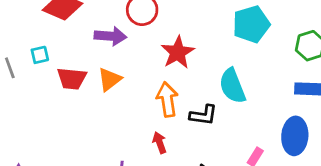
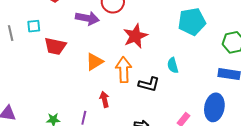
orange triangle: (110, 79) -> (94, 62), moved
cyan semicircle: (232, 86) -> (173, 65), size x0.6
red arrow: (160, 143) -> (104, 99), moved

